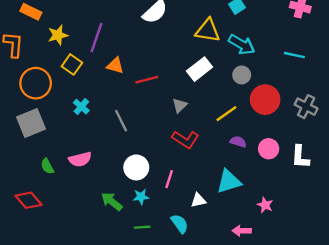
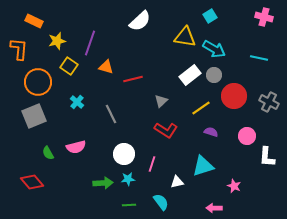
white rectangle: (200, 69) -> (190, 75), moved
pink circle: (269, 149) -> (247, 136), moved
white L-shape: (300, 157) -> (267, 157), moved
green arrow: (112, 201) -> (103, 183), turned 138

